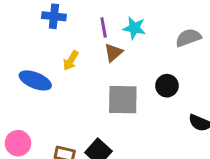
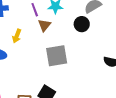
black circle: (167, 86) -> (82, 24), moved

